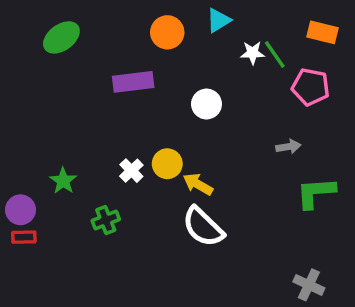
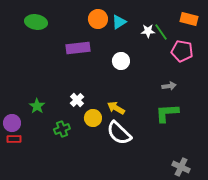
cyan triangle: (218, 20) -> (119, 22), moved
green ellipse: (61, 37) -> (36, 22), turned 45
yellow circle: (167, 164) -> (93, 118), moved
green L-shape: (316, 193) -> (167, 113), moved

